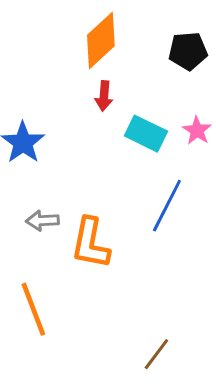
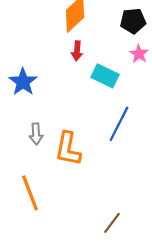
pink star: (197, 131) -> (139, 54), moved
gray arrow: (42, 221) -> (36, 134), turned -90

